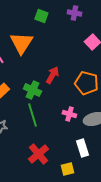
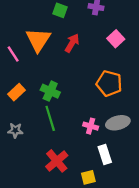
red arrow: (52, 75) -> (72, 43), moved
pink cross: (69, 114) -> (91, 126), moved

